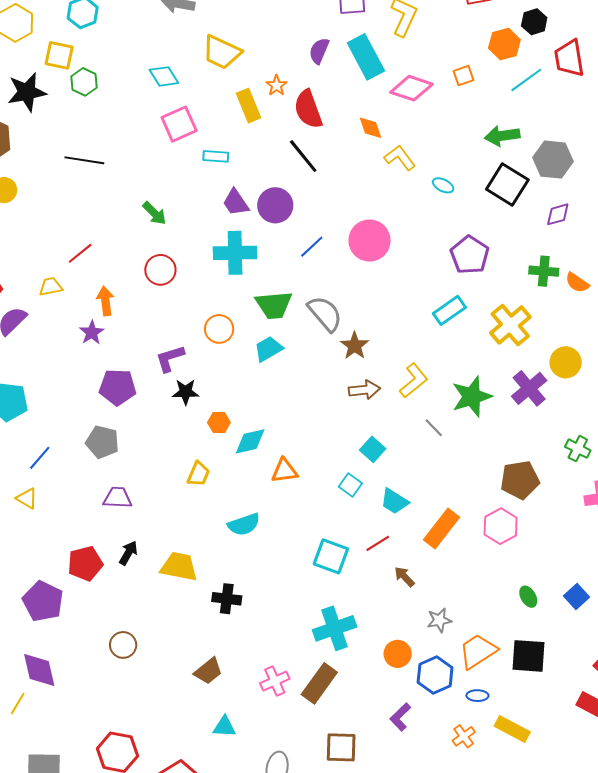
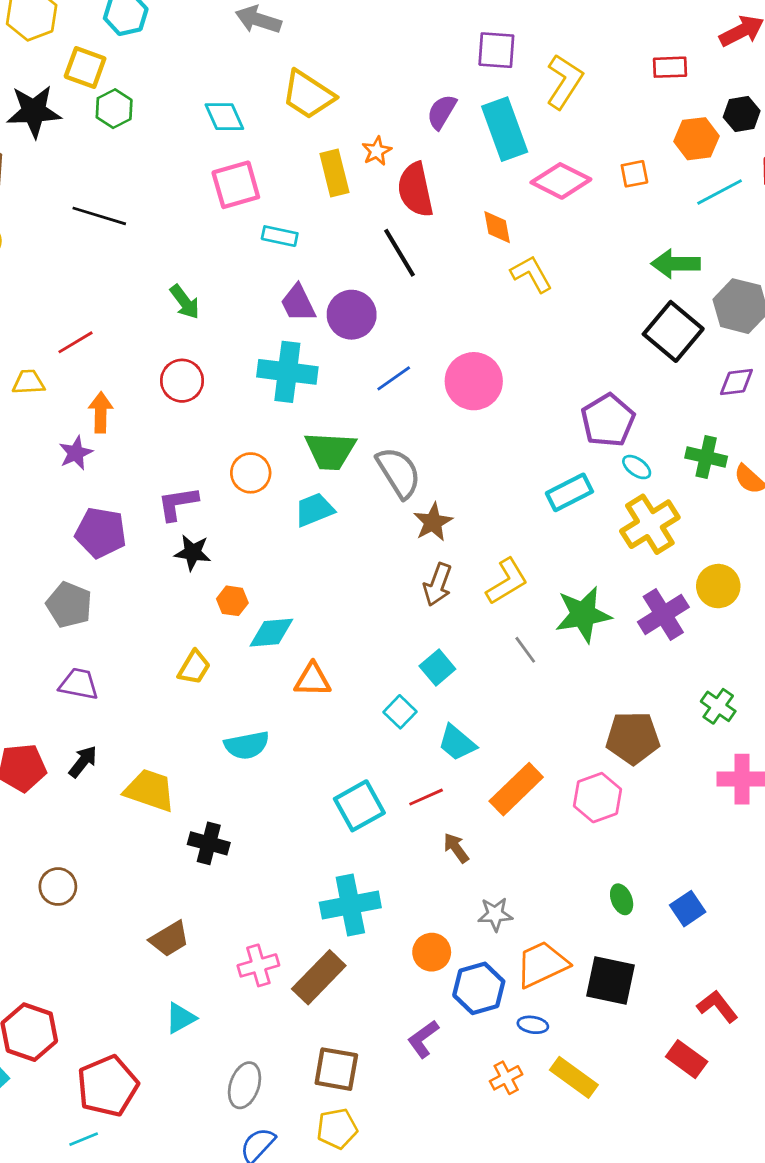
cyan ellipse: (443, 185) -> (637, 467), moved
brown arrow: (364, 390) -> (438, 585), turned 108
cyan square: (331, 556) -> (359, 806), turned 33
cyan triangle: (224, 727) -> (180, 1018), turned -40

